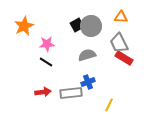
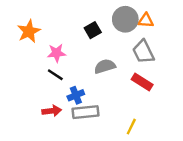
gray circle: (91, 26) -> (125, 19), moved
red rectangle: (124, 58) -> (142, 82), moved
blue cross: (88, 82) -> (76, 95), moved

